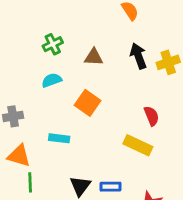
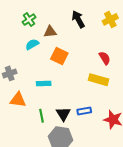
black arrow: (138, 56) -> (78, 19), moved
brown triangle: (94, 57) -> (50, 32), moved
green line: (30, 182) -> (41, 116), moved

